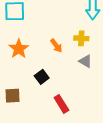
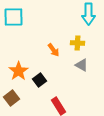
orange star: (19, 49) -> (19, 71), moved
brown square: (13, 96) -> (12, 98), turned -35

